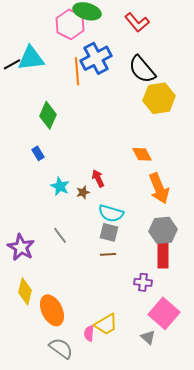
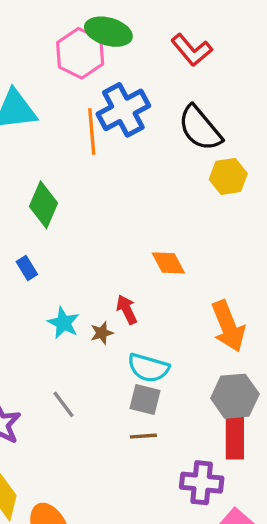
yellow hexagon: (159, 98) -> (228, 176), size x0.7
orange diamond: (142, 154) -> (168, 263), moved
purple cross: (143, 282) -> (202, 483), size x1.4

